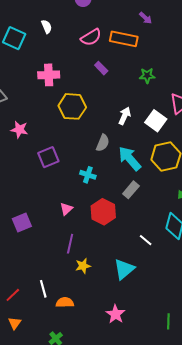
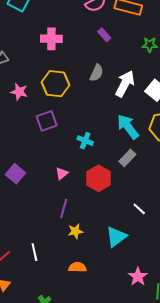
yellow hexagon: (72, 106) -> (55, 84), moved
white arrow: (125, 116) -> (125, 84), size x1.5
gray semicircle: (103, 143) -> (97, 73), moved
purple square: (22, 222) -> (15, 174), moved, turned -30
orange semicircle: (65, 302) -> (77, 267), moved
pink star: (115, 314) -> (138, 277), moved

